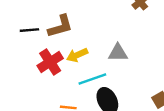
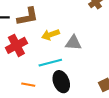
yellow arrow: (77, 55) -> (51, 35), moved

